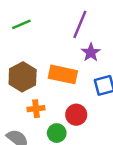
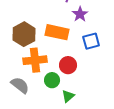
orange cross: (36, 109) -> (35, 60), size x1.6

